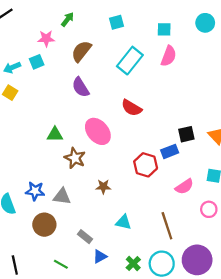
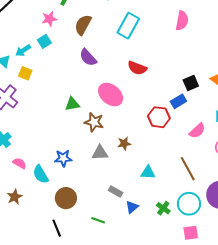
pink semicircle: (169, 56) -> (182, 21), moved
gray triangle: (62, 196) -> (100, 153), moved
brown circle: (44, 225) -> (66, 198), moved

